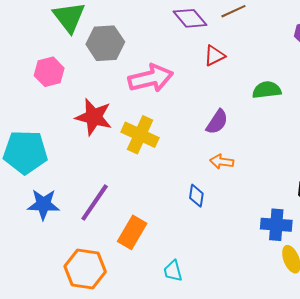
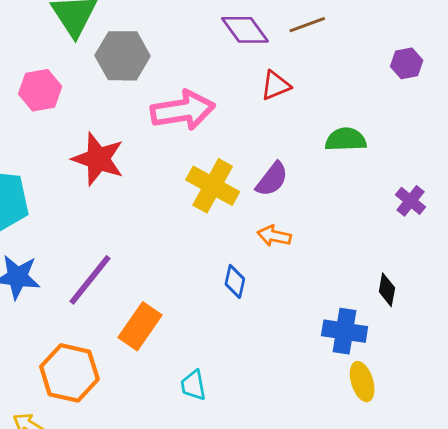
yellow cross: (140, 135) -> (213, 186), moved

